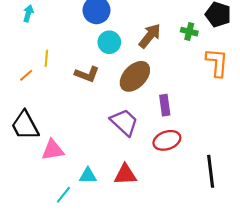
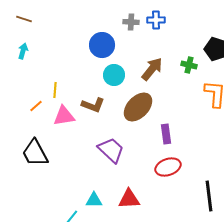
cyan arrow: (28, 13) -> (23, 51), moved
purple trapezoid: (124, 122) -> (111, 150), moved
pink triangle: (53, 150) -> (64, 116), moved

